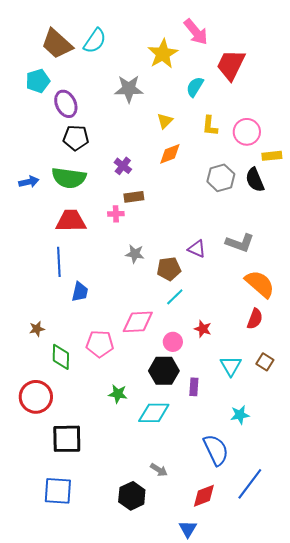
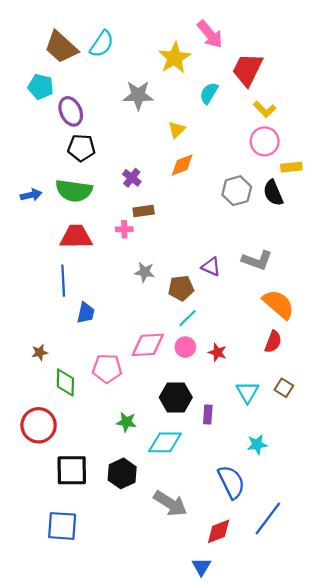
cyan pentagon: (38, 81) -> (41, 87), turned 30
yellow L-shape: (210, 126) -> (265, 109), moved, turned -50
pink circle: (173, 342) -> (185, 347), moved
gray arrow: (159, 470) -> (170, 503), size x1.8
black hexagon: (132, 496) -> (122, 473), moved

